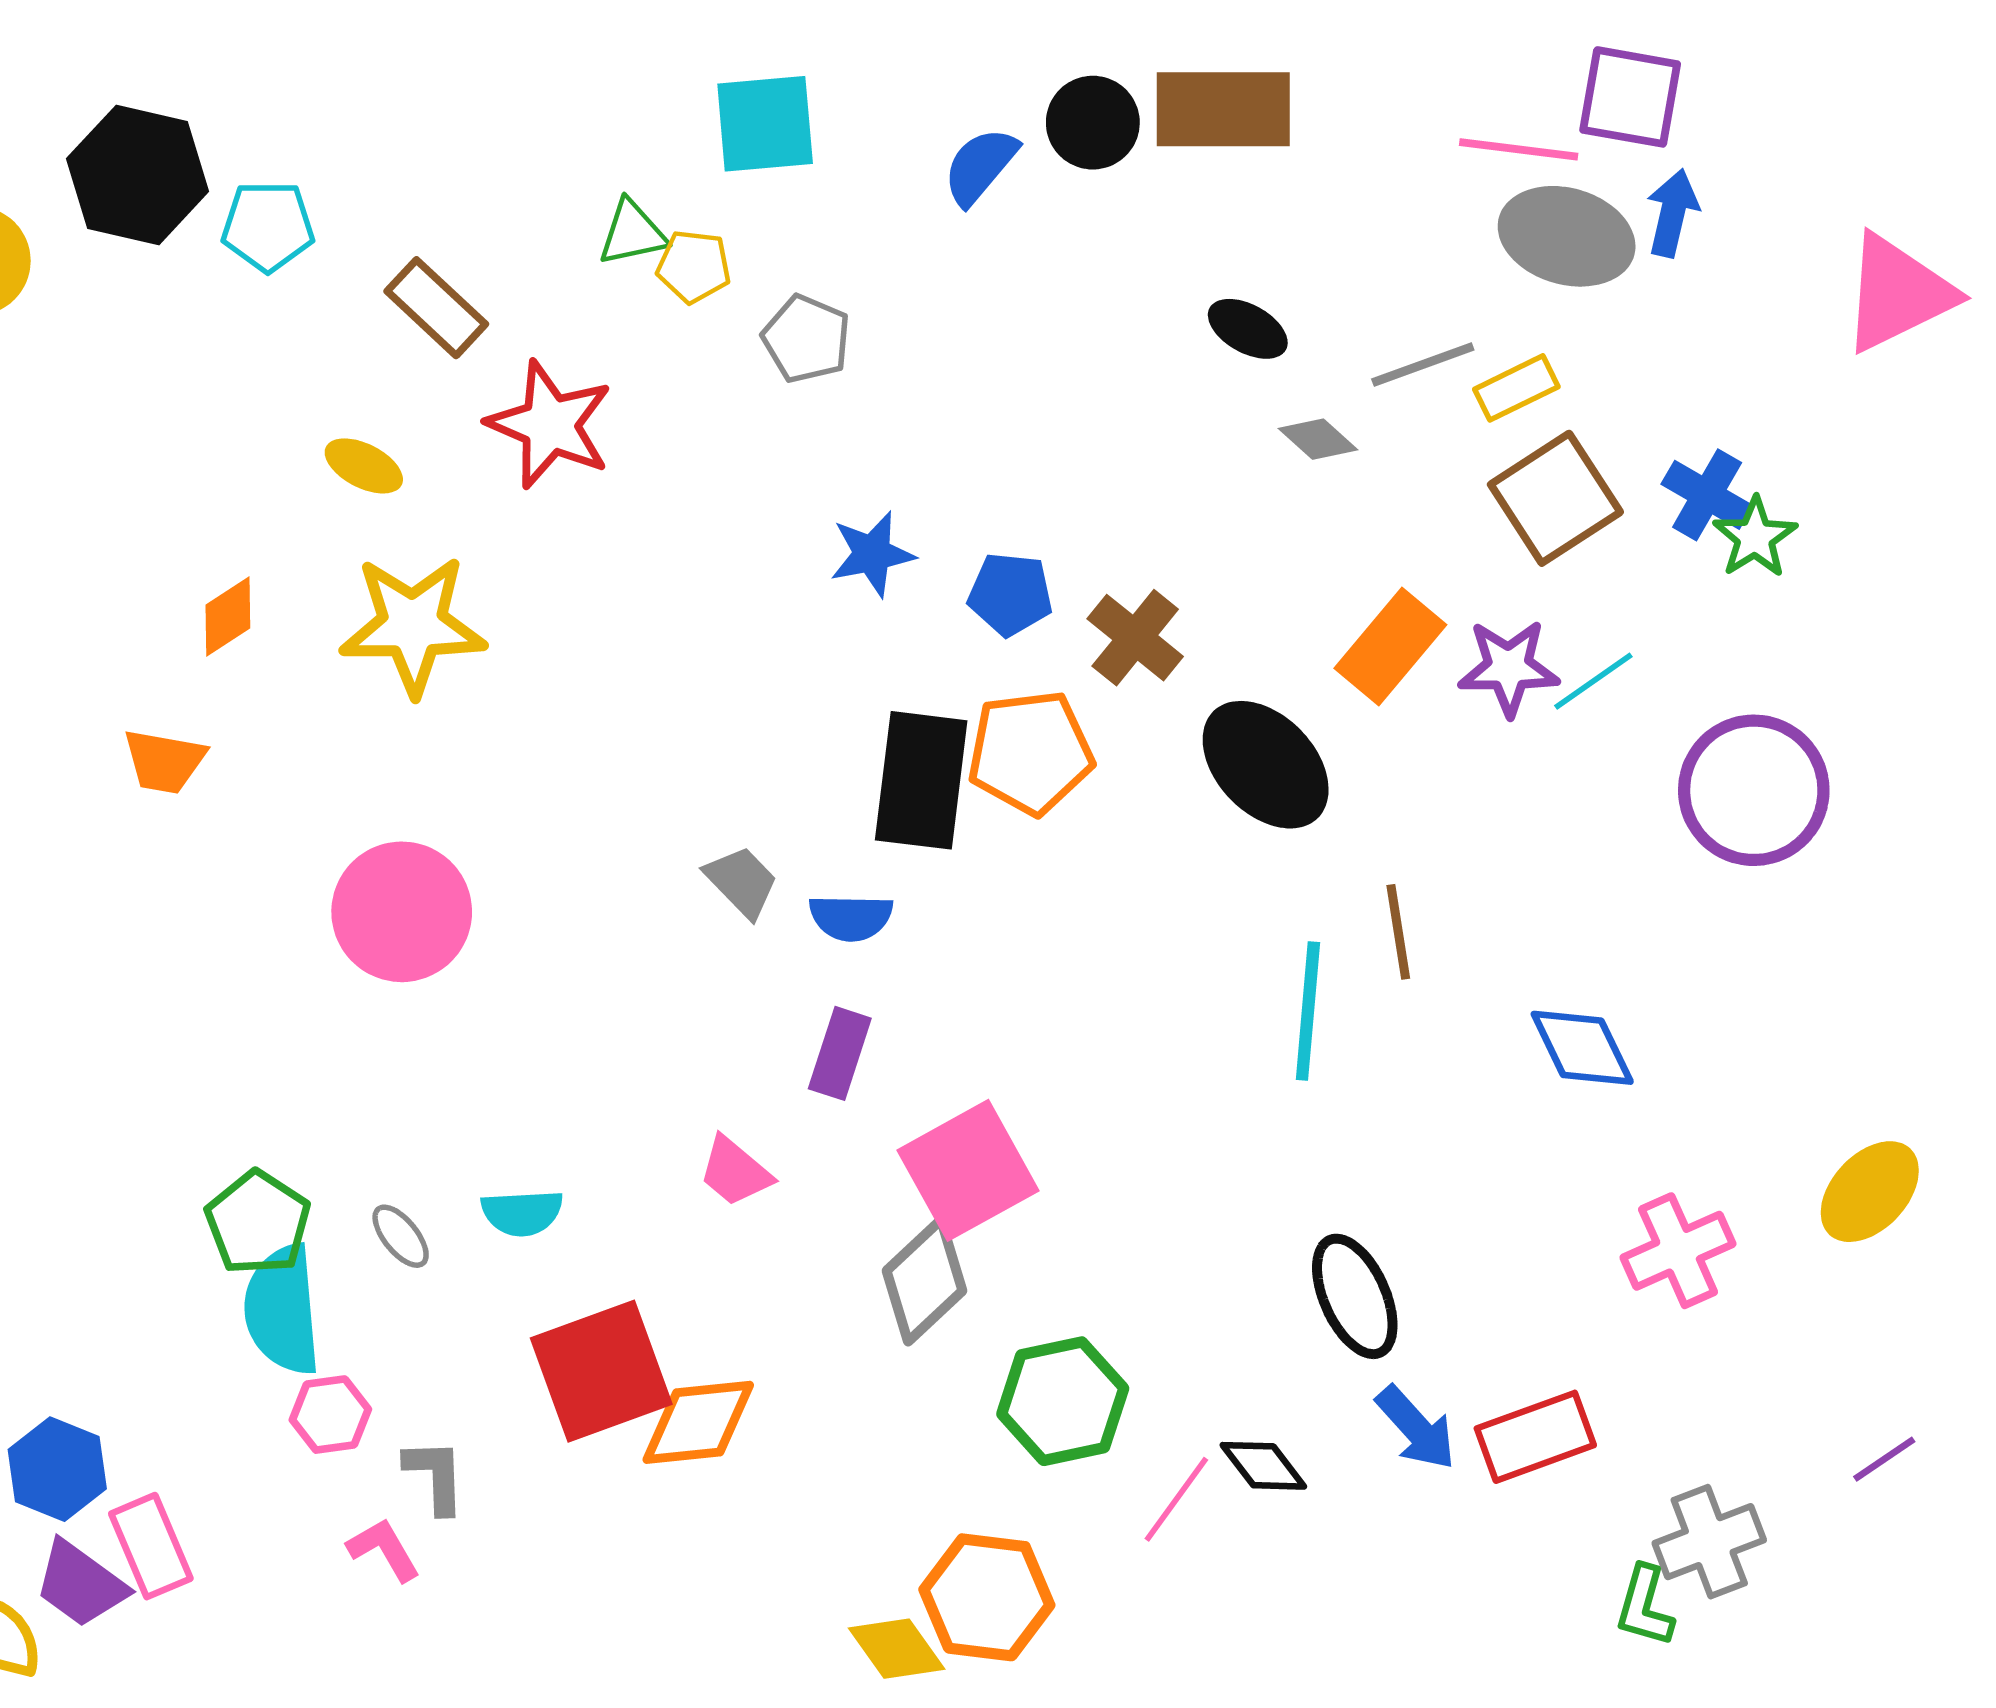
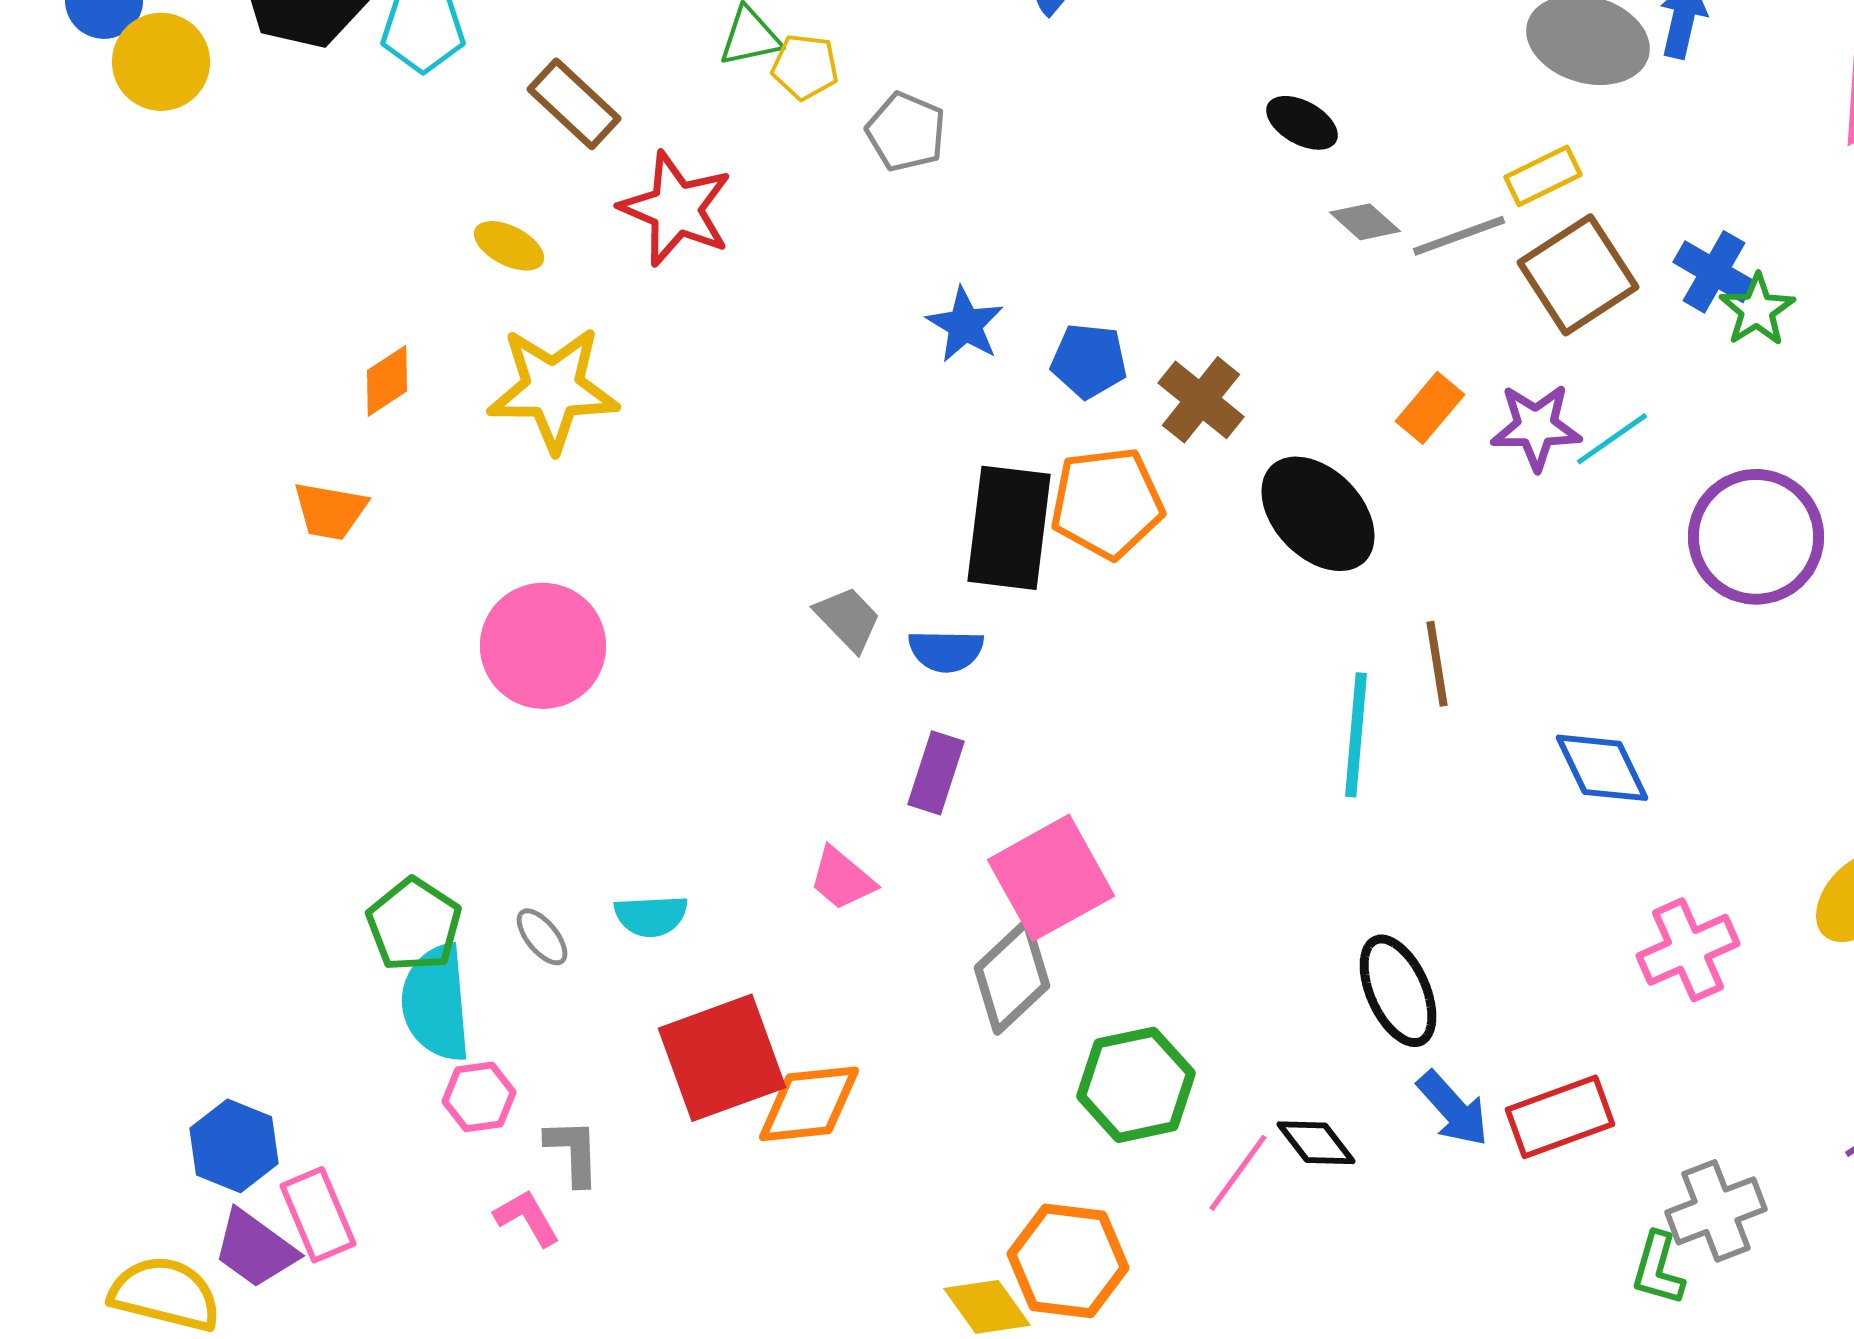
gray line: (1423, 365) -> (1459, 236), moved
blue star: (872, 554) -> (965, 325), turned -30
orange rectangle: (1390, 647) -> (1430, 408), size x0.7

